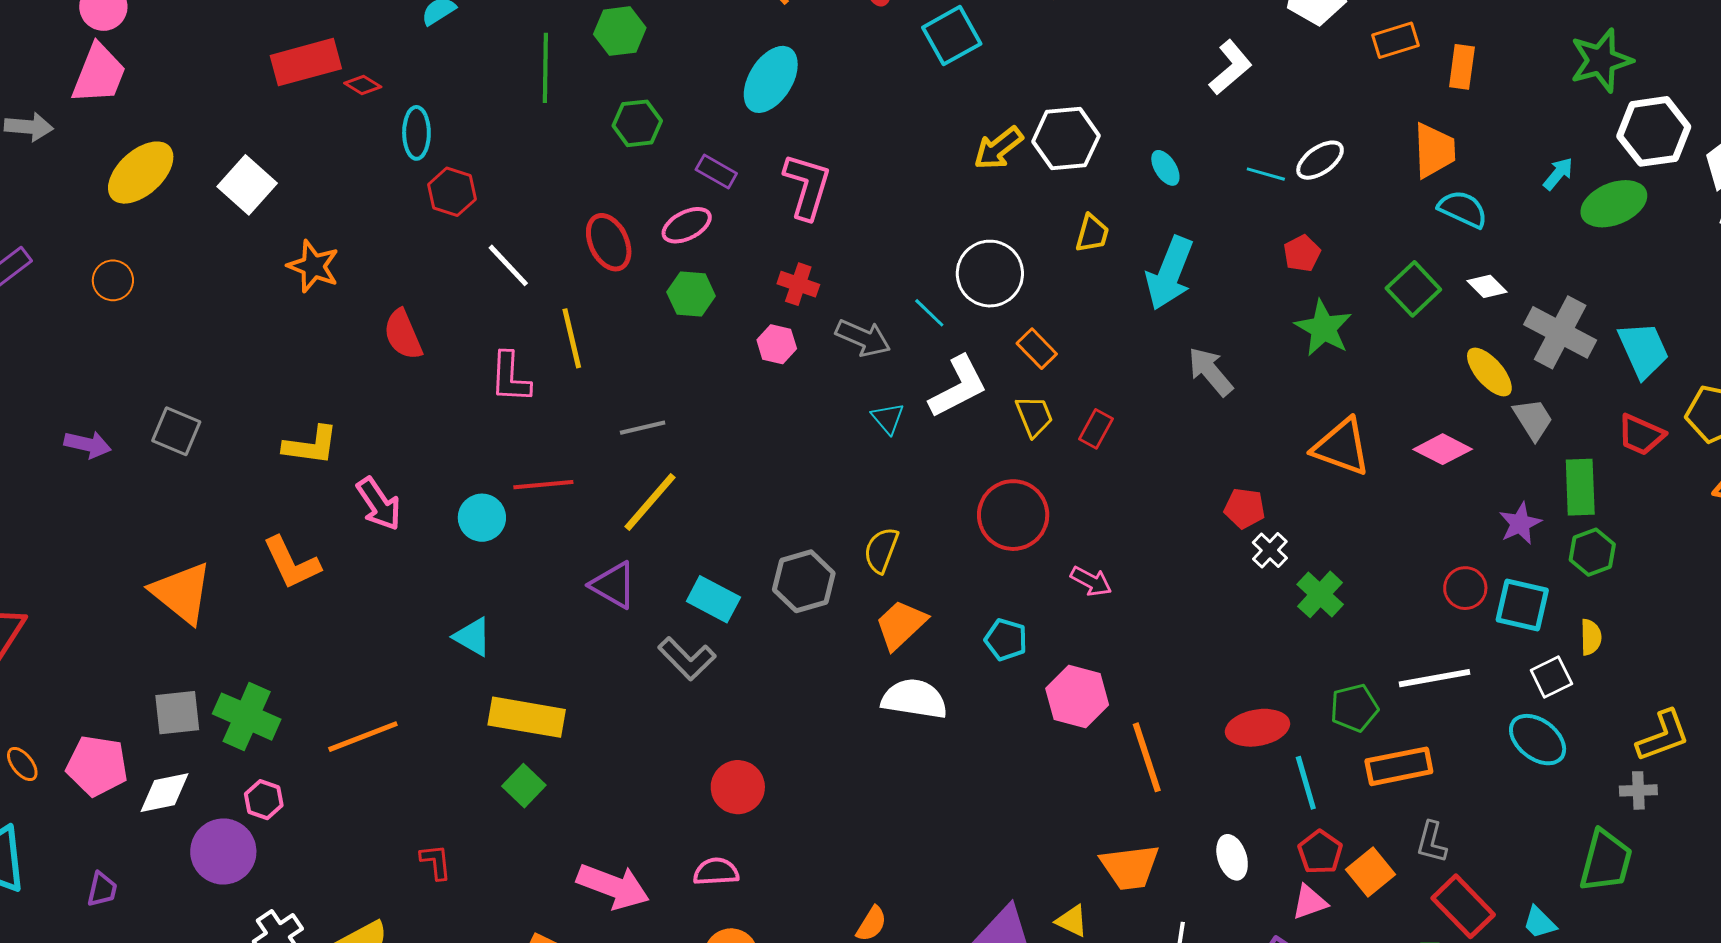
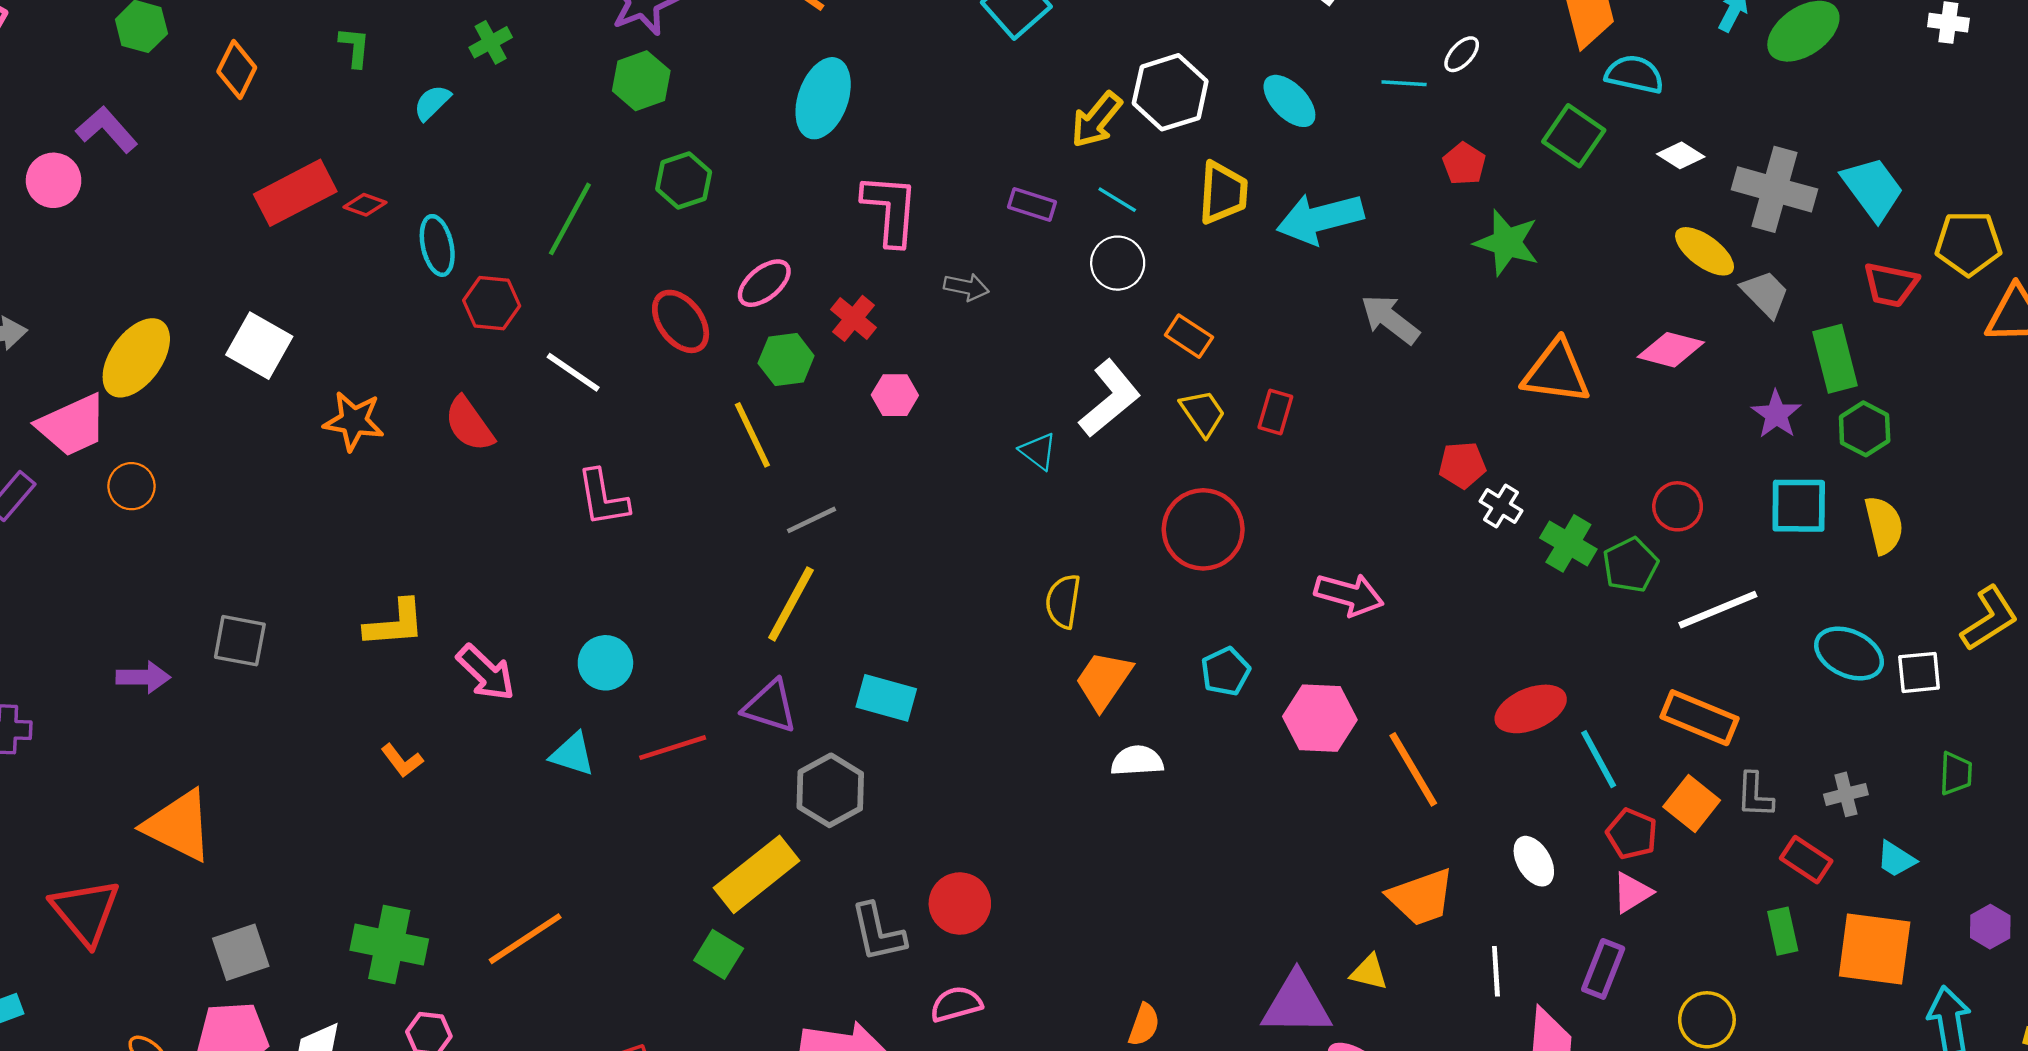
green line: (545, 68) -> (570, 219), moved, turned 40
pink trapezoid: (99, 74) -> (72, 425), moved, turned 56
white ellipse: (1320, 160) -> (1462, 54), size x0.7
cyan ellipse: (1165, 168) -> (1289, 101), size x1.4
purple rectangle: (716, 171) -> (1032, 205), moved
yellow trapezoid: (1092, 233) -> (1223, 193), size x1.4
cyan arrow: (1170, 273) -> (1320, 218), turned 66
white circle: (990, 274) -> (1118, 263), size x0.7
red cross: (798, 284) -> (853, 318), moved, turned 33
green square: (1413, 289) -> (1574, 136), moved
cyan line: (929, 313) -> (1117, 200), moved
red semicircle: (403, 335) -> (469, 424), moved
yellow line: (572, 338) -> (752, 435), moved
gray arrow: (863, 338) -> (966, 287), moved, size x0.7
gray line: (643, 428) -> (812, 520), moved
red line: (543, 485) -> (673, 748), moved
orange L-shape: (291, 563) -> (402, 761), size x0.6
gray hexagon: (804, 581) -> (830, 790), moved
pink arrow: (1091, 581) -> (1349, 595), moved, size x1.4
red circle: (1465, 588) -> (1678, 506), moved
orange triangle: (182, 593) -> (179, 826), moved
cyan triangle: (473, 637) -> (572, 754), moved
yellow semicircle: (1591, 637) -> (1884, 525), size x1.4
cyan pentagon: (1006, 640) -> (1225, 672), turned -30
gray L-shape: (687, 659) -> (878, 932), moved, turned 44
white square: (1551, 677) -> (1919, 672), moved, turned 33
white semicircle: (914, 699) -> (1137, 761), size x0.7
green pentagon: (1354, 708) -> (1631, 565), moved
gray square: (177, 713) -> (241, 952), moved
yellow rectangle: (527, 717) -> (757, 874), moved, turned -36
orange rectangle: (1399, 766) -> (1700, 718), turned 46
gray cross: (1638, 790) -> (1846, 794), moved
green trapezoid: (1606, 861) -> (1956, 773), size x0.6
orange square: (1371, 872) -> (1692, 803), moved
red rectangle: (1463, 906) -> (1806, 860), size x0.7

